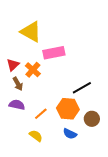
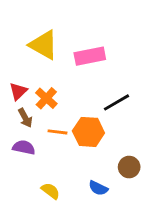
pink rectangle: (54, 53) -> (90, 56), moved
black line: (82, 88) -> (116, 102), moved
orange hexagon: (68, 109) -> (88, 132), moved
orange line: (41, 114) -> (58, 132), moved, turned 48

